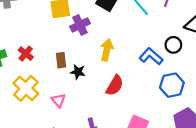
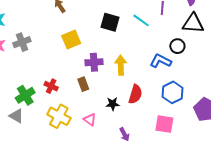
purple cross: (80, 25) -> (94, 62), moved, turned 36
black star: (78, 72) -> (113, 104), moved
blue hexagon: (172, 85) -> (173, 92), moved

